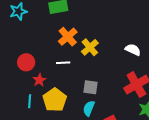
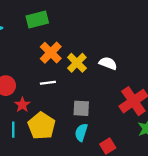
white semicircle: (133, 50) -> (108, 63), moved

